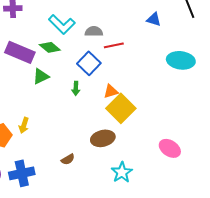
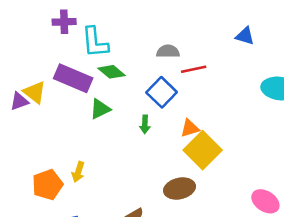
cyan L-shape: (62, 24) -> (95, 42), moved, turned 40

